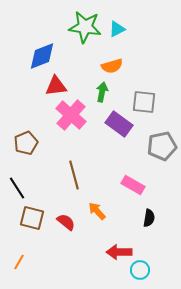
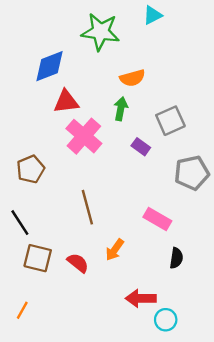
cyan triangle: (117, 29) -> (153, 15), moved
gray square: (144, 102) -> (170, 121), turned -30
purple rectangle: (119, 124) -> (141, 147), size x0.6
orange arrow: (97, 211) -> (115, 250), turned -102

